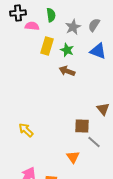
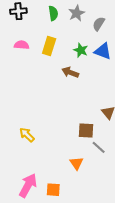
pink semicircle: (32, 26) -> (22, 45), moved
gray star: (73, 27) -> (76, 13), moved
green star: (67, 50) -> (81, 50), moved

